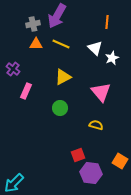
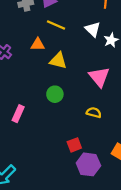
orange triangle: (36, 44) -> (38, 44), moved
yellow triangle: (63, 77) -> (58, 61), turned 42
pink rectangle: (26, 91) -> (18, 114), moved

